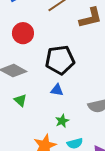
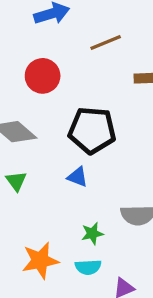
green star: (62, 121) -> (92, 233), moved

